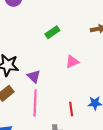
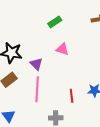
pink triangle: (72, 62) -> (62, 49), moved, turned 40

